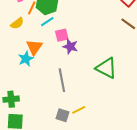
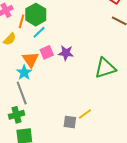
pink square: (62, 35) -> (47, 52), moved
green triangle: (106, 68) -> (105, 68), turned -35
gray line: (62, 80) -> (22, 93), moved

